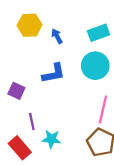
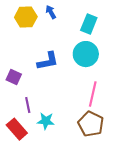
cyan rectangle: (99, 33) -> (89, 24), turned -48
blue arrow: (57, 36) -> (51, 12), moved

